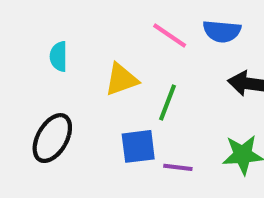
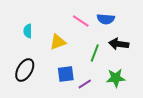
green line: (167, 102) -> (95, 53), moved
purple line: (178, 167) -> (85, 84), turned -40

